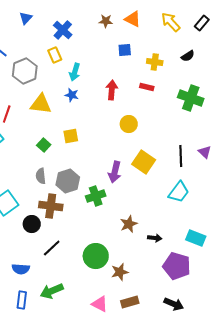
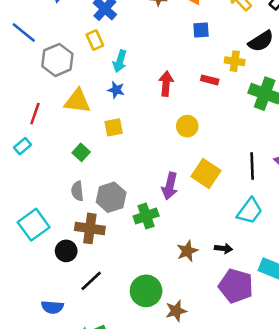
blue square: (125, 50) -> (201, 30), moved
black semicircle: (188, 56) -> (261, 41), size x1.5
yellow cross: (155, 62) -> (235, 61), moved
yellow square: (71, 136) -> (114, 127), moved
black arrow: (155, 238) -> (223, 248), moved
purple pentagon: (177, 266) -> (236, 286), moved

